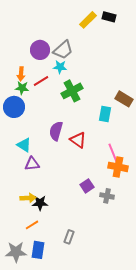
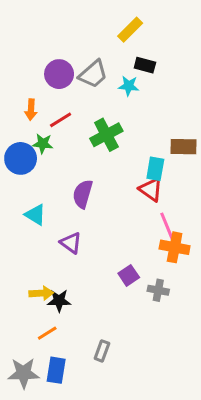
black rectangle: (109, 17) -> (145, 65), moved
cyan star: (60, 67) -> (129, 86), moved
green star: (22, 88) -> (43, 144), moved
brown rectangle: (124, 99) -> (183, 147), turned -30
red triangle: (78, 140) -> (151, 190), moved
purple triangle: (32, 164) -> (71, 243), moved, turned 42

